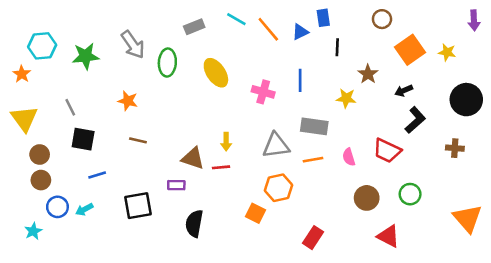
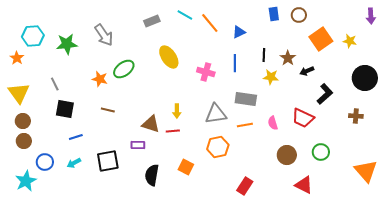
blue rectangle: (323, 18) -> (274, 14), moved
blue triangle: (300, 32) -> (239, 32), moved
black line: (337, 47) -> (264, 55), moved
green ellipse: (167, 63) -> (124, 69), moved, turned 50
black arrow: (404, 91) -> (307, 71), moved
brown circle: (40, 154) -> (23, 121), moved
brown circle: (41, 180) -> (24, 141), moved
cyan arrow: (84, 209) -> (74, 163), moved
orange square: (256, 213) -> (186, 167), moved
cyan star: (33, 231) -> (26, 181), size x1.5

